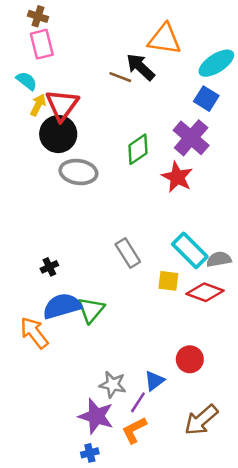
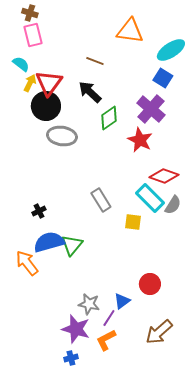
black arrow: (140, 67) -> (90, 92), moved
gray semicircle: (219, 259) -> (173, 205), turned 132
red diamond: (205, 292) -> (164, 176), moved

